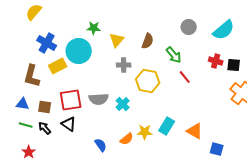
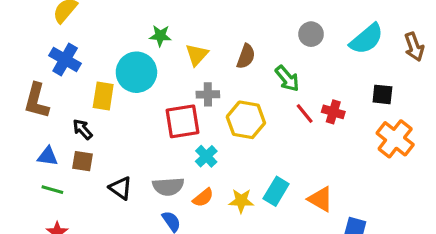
blue cross: (47, 43) -> (65, 60), moved
red cross: (216, 61) -> (333, 112), moved
yellow rectangle: (58, 66) -> (103, 96), turned -54
brown L-shape: (32, 76) -> (37, 101), moved
gray semicircle: (99, 99) -> (168, 186), moved
red square: (71, 100) -> (182, 121), moved
black arrow: (45, 128) -> (83, 129), moved
orange semicircle: (127, 139) -> (203, 198), moved

